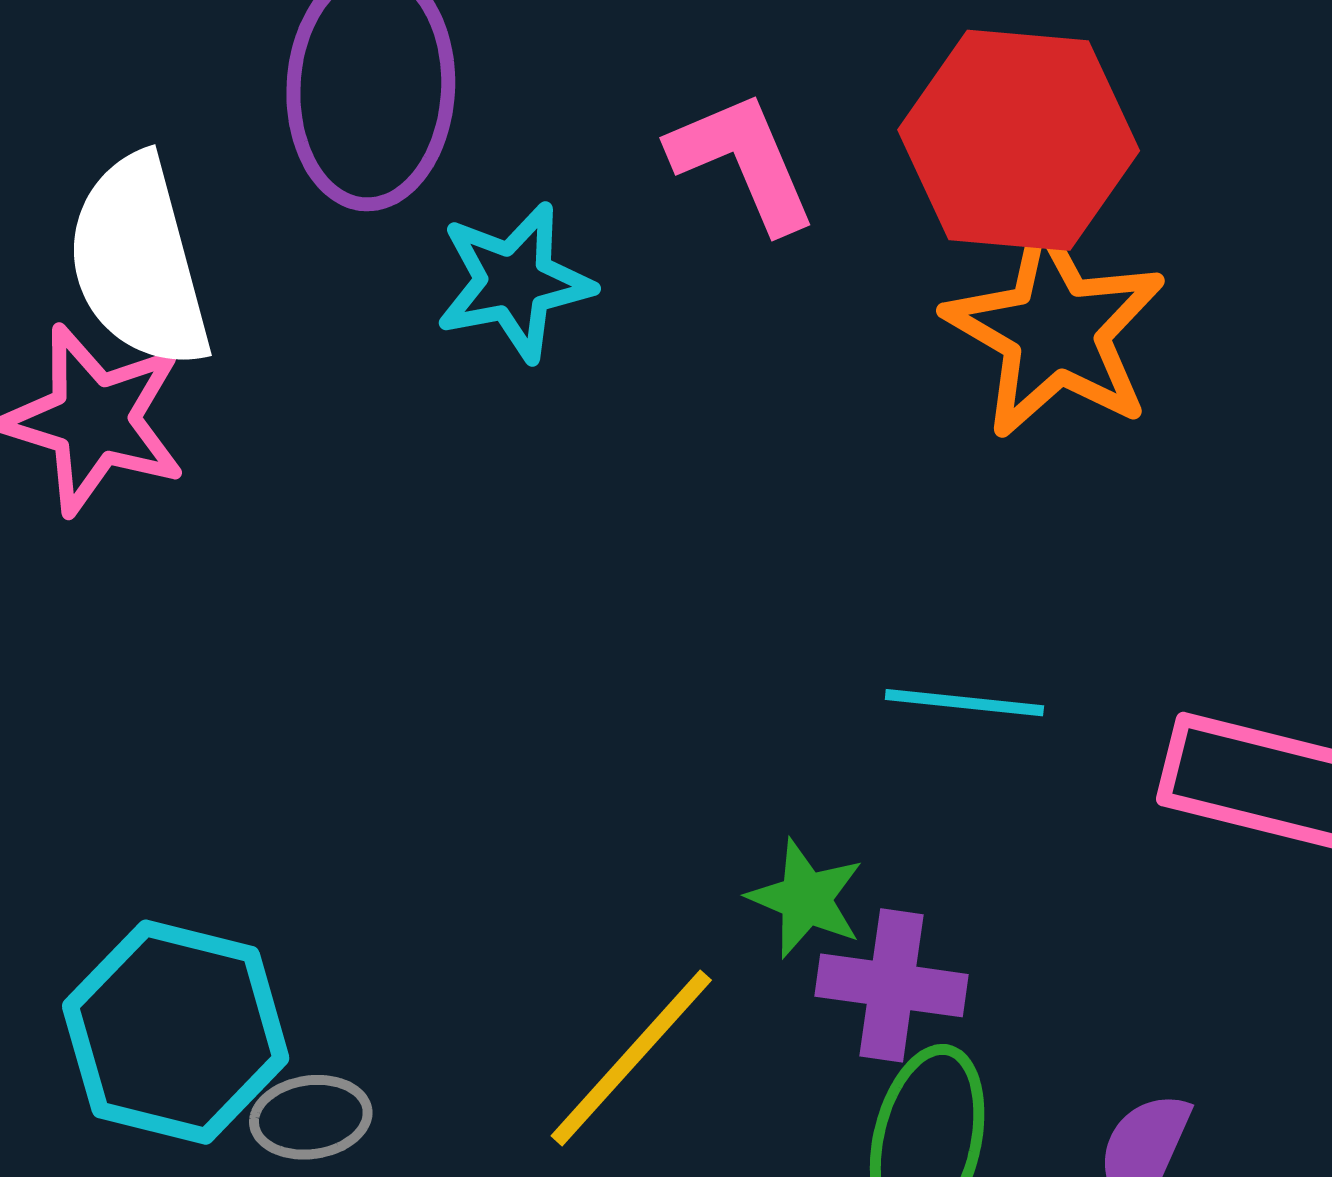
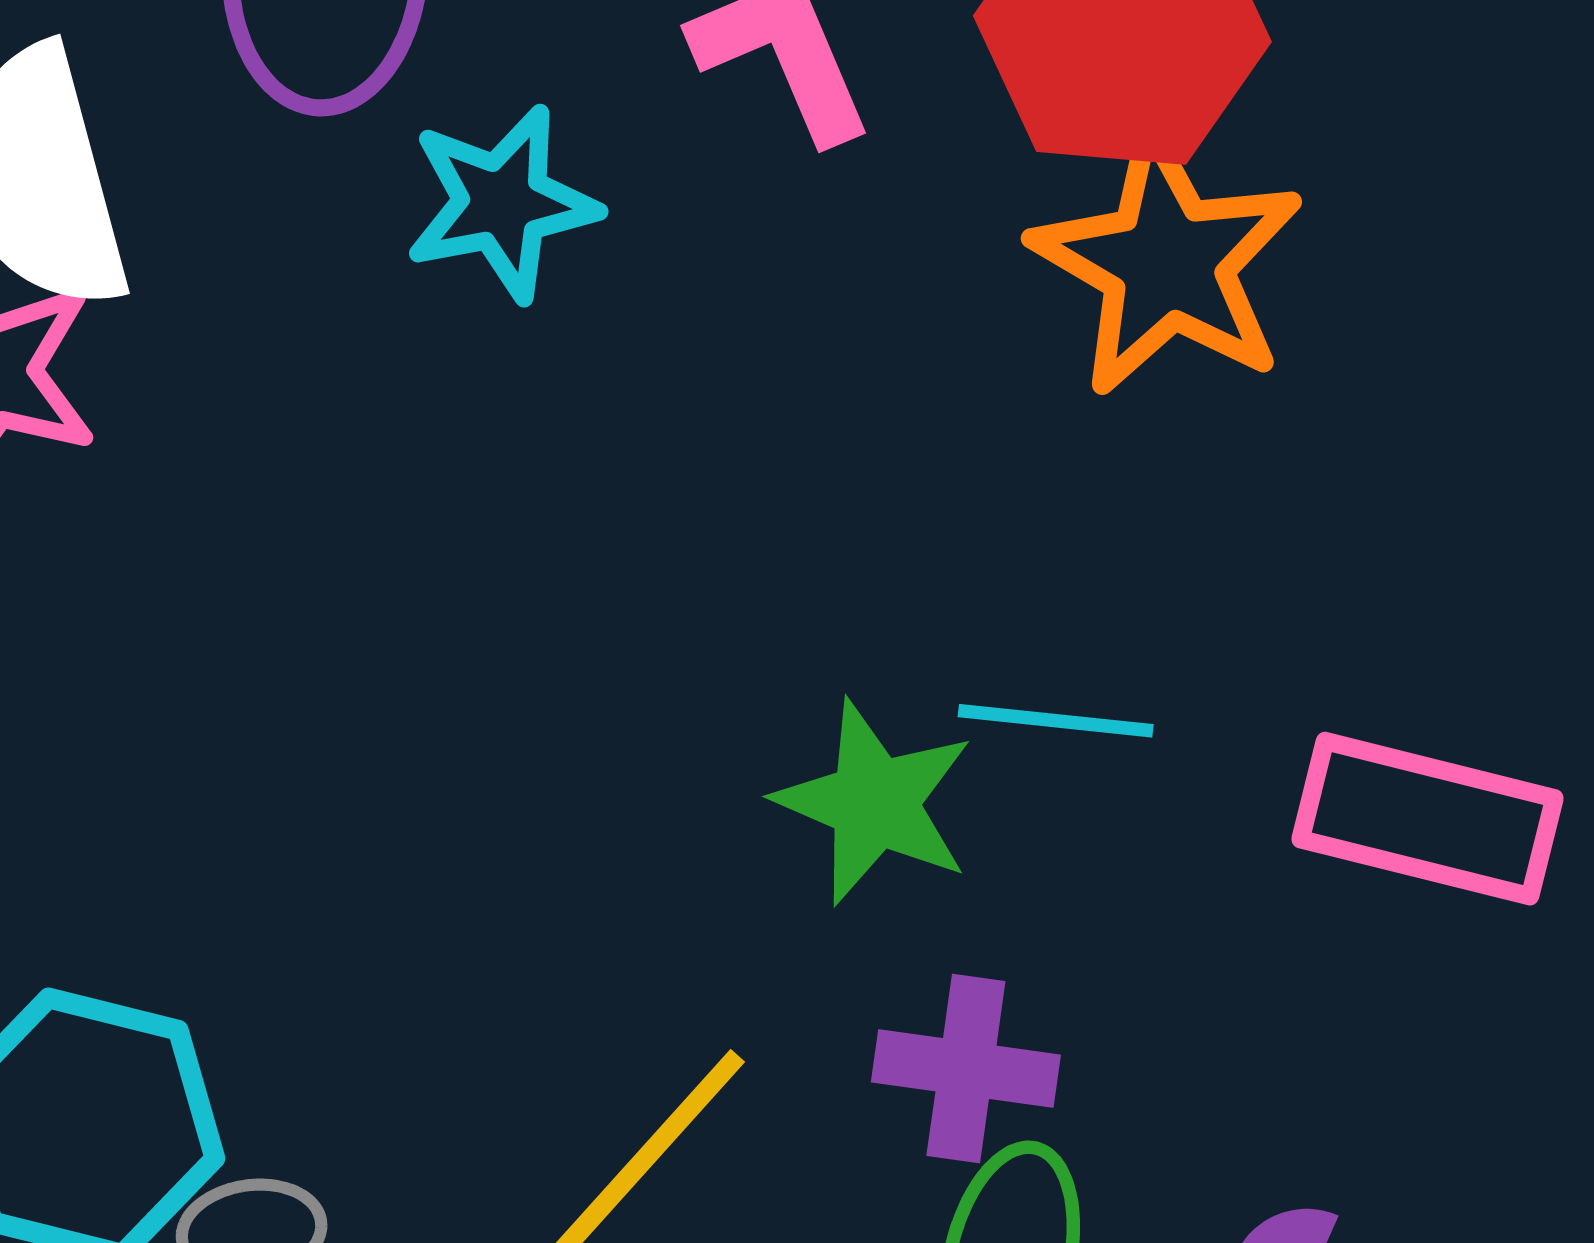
green star: (806, 899) -> (874, 802), moved, size x1.4

